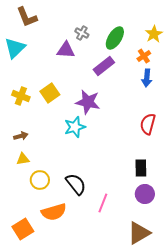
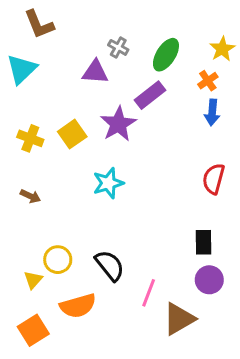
purple star: (88, 102) -> (118, 124), moved, turned 30
brown arrow: (21, 136) -> (30, 196), turned 40
yellow triangle: (23, 159) -> (33, 280), moved, turned -40
brown triangle: (139, 233) -> (179, 319), moved

